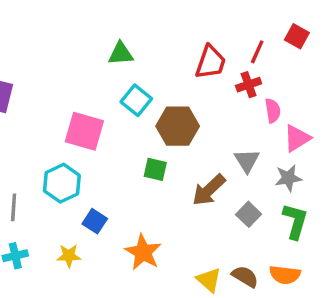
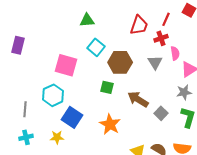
gray triangle: (247, 161) -> (155, 62), moved
brown arrow: (209, 190) -> (138, 99), turned 75
blue square: (95, 221) -> (72, 117), size x1.5
orange star: (143, 252) -> (110, 124), moved

